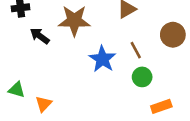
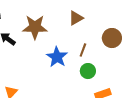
brown line: (136, 50) -> (83, 50), turned 48

